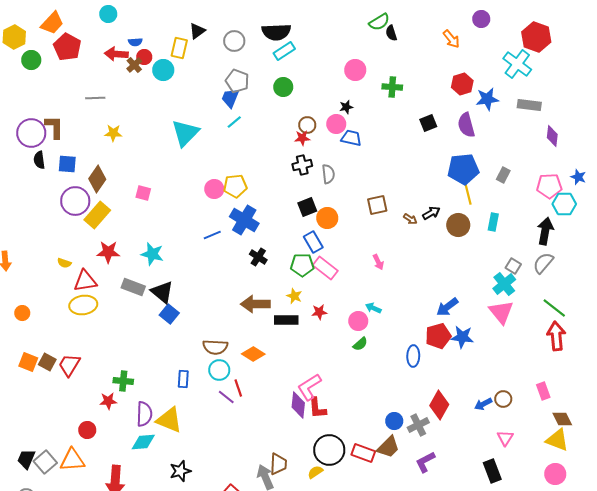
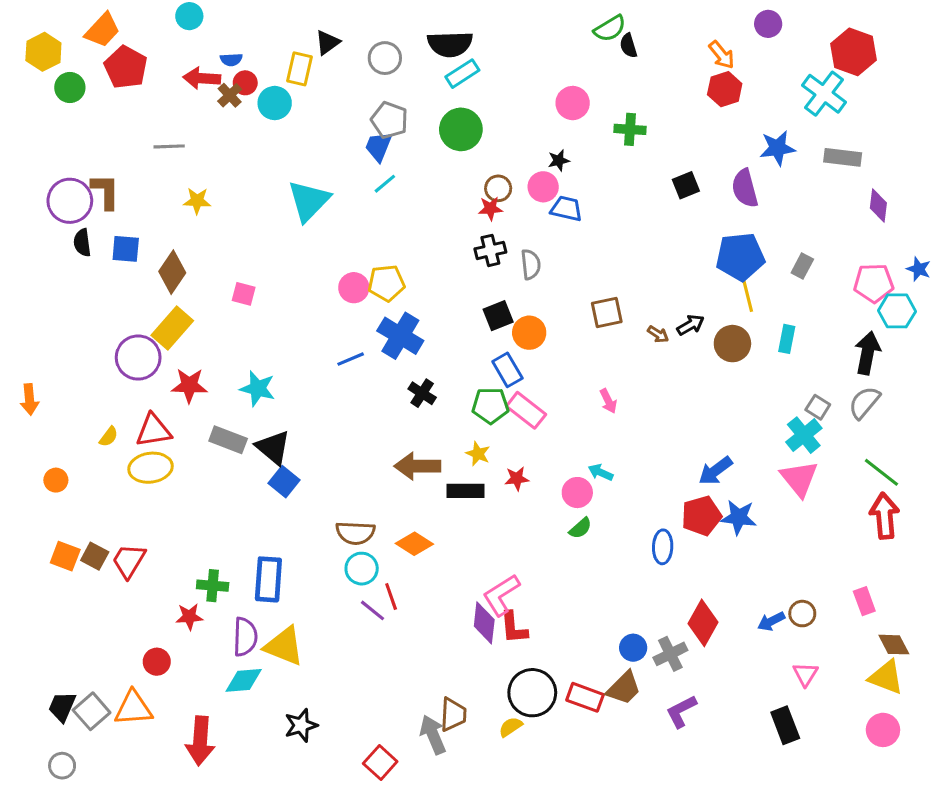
red hexagon: (462, 84) -> (725, 89), moved
green circle: (283, 87) -> (461, 129), size x1.4
purple circle: (75, 201) -> (138, 358), moved
yellow semicircle: (64, 263) -> (109, 437), moved, turned -72
blue rectangle: (183, 379) -> (268, 579), moved, size x1.6

